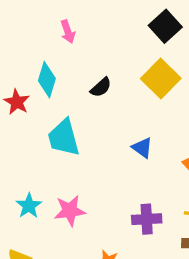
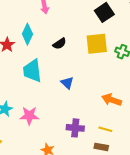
yellow square: (161, 79) -> (97, 44), turned 30
blue triangle: (142, 148) -> (67, 83), moved

